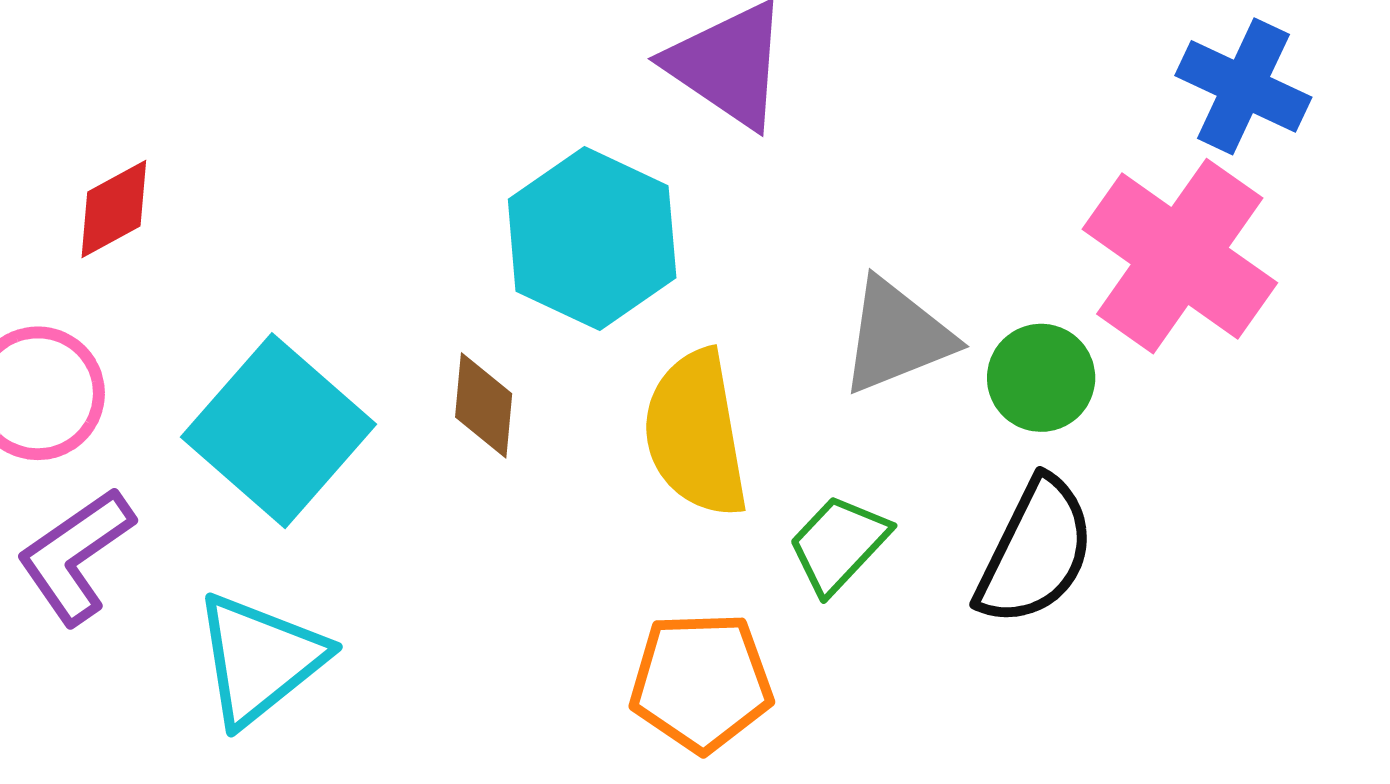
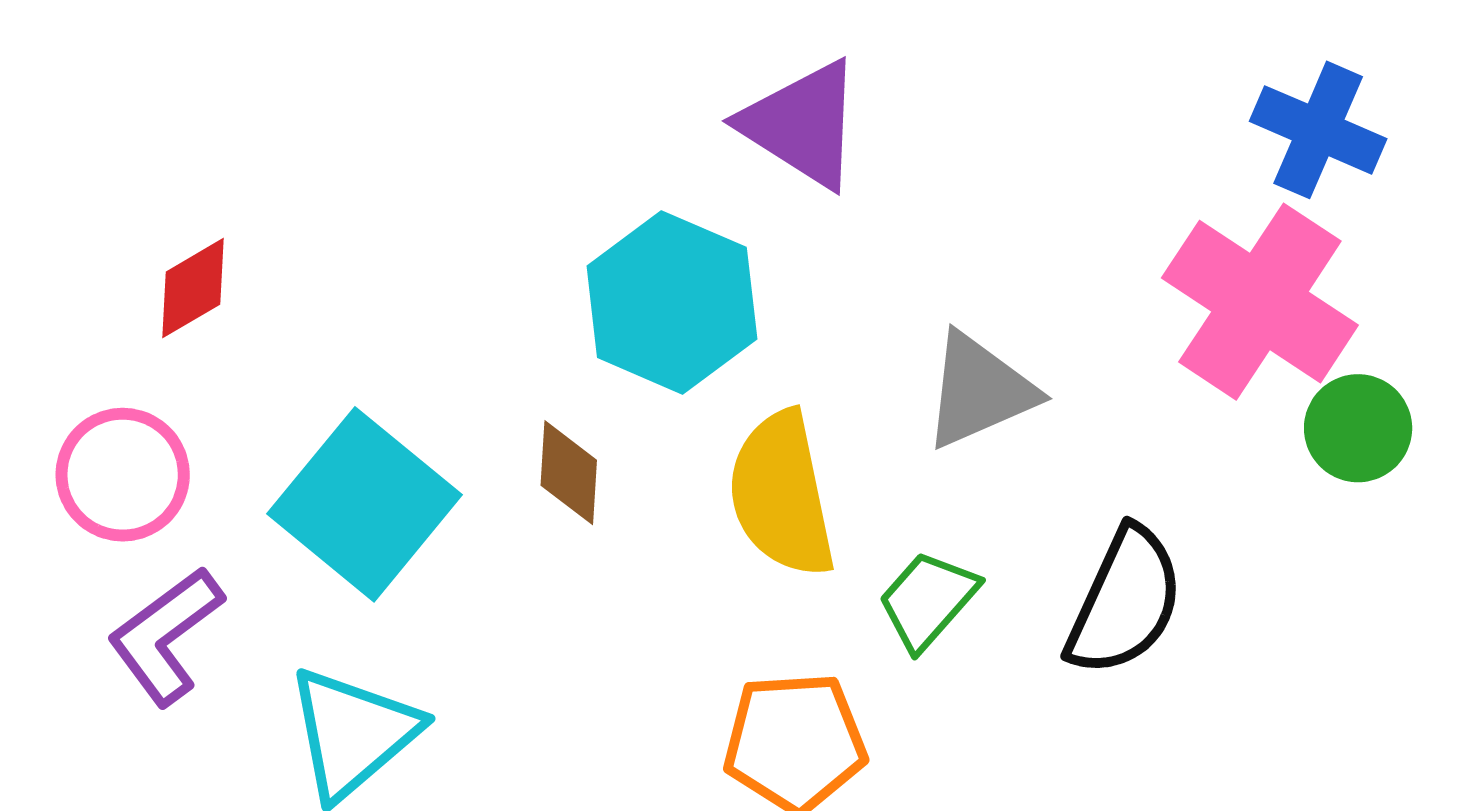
green circle: (1041, 378) -> (1358, 428), moved

